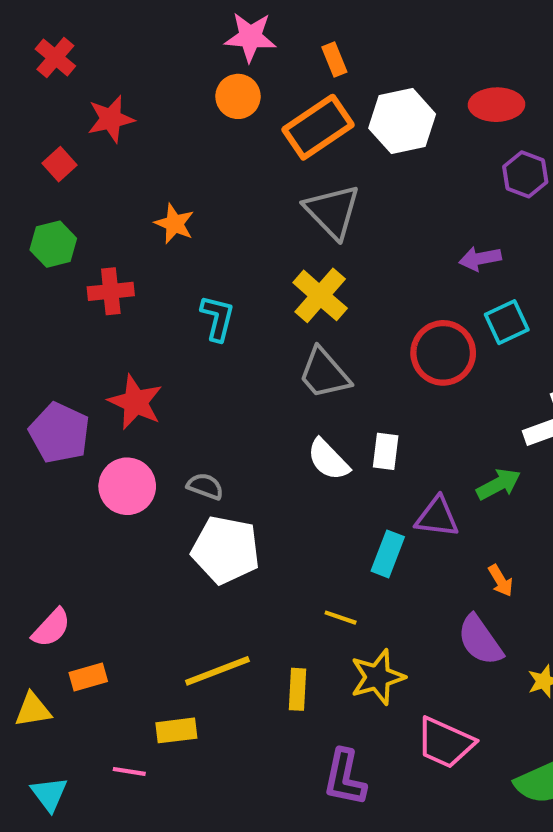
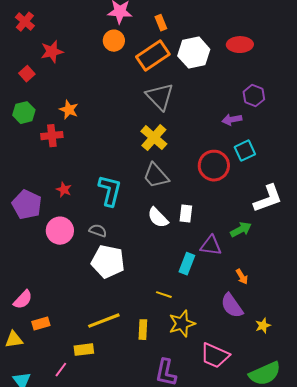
purple hexagon: (525, 174) -> (254, 96), moved
orange star: (174, 224) -> (69, 110), moved
cyan L-shape: (217, 318) -> (110, 191), moved, size x1.4
red star: (135, 402) -> (64, 190), size x0.6
pink line: (129, 771) -> (61, 370), turned -63

